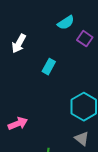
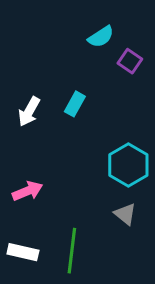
white arrow: (19, 44) -> (29, 112), moved

